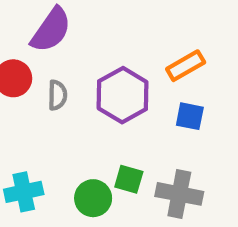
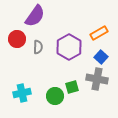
blue square: (190, 116) -> (101, 57), turned 32
green square: (129, 179) -> (72, 87), turned -32
gray cross: (179, 194) -> (97, 79), moved

